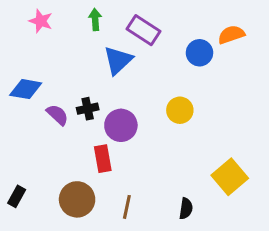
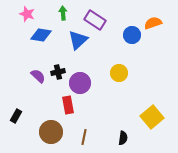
blue diamond: (26, 89) -> (41, 35), moved
black rectangle: (17, 196) -> (16, 116), moved

